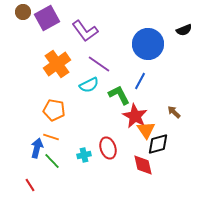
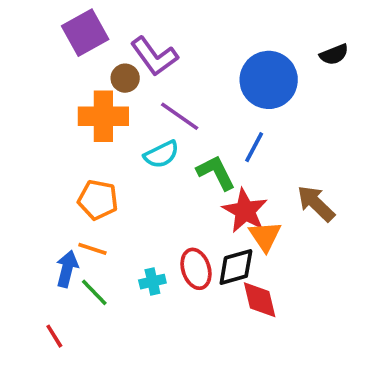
brown circle: (23, 12) -> (125, 78), moved
orange cross: (57, 64) -> (103, 116), turned 36
brown arrow: (174, 112) -> (316, 203), size x1.6
black diamond: (158, 144) -> (236, 267), moved

